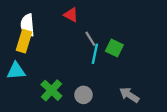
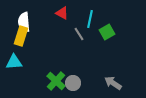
green square: (114, 48) -> (107, 32), moved, turned 35
cyan line: (95, 54) -> (90, 19), moved
green cross: (51, 90) -> (56, 81), moved

